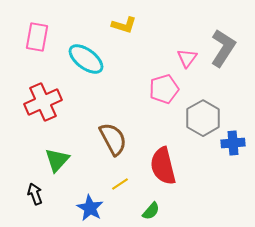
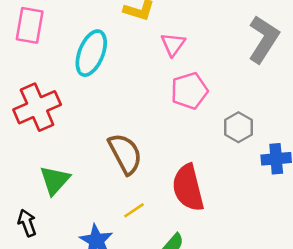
pink triangle: (187, 58) -> (173, 44), moved
cyan ellipse: (86, 59) -> (91, 53), turned 75
gray hexagon: (203, 118) -> (238, 127), size x0.7

